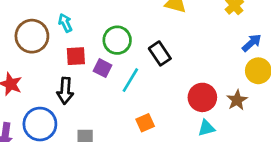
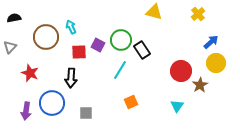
green circle: (117, 40) -> (121, 40), moved
purple square: (103, 68) -> (98, 45), moved
red circle: (202, 97) -> (181, 71), moved
cyan triangle: (206, 128) -> (177, 106), turned -40

